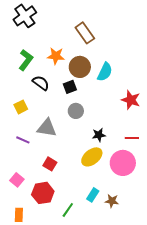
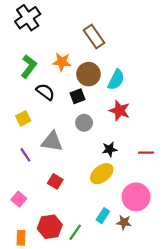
red star: (131, 100) -> (119, 111), moved
purple line: (23, 140) -> (25, 155), turned 32
pink circle: (123, 163) -> (136, 197), moved
red hexagon: (43, 193) -> (50, 227), moved

